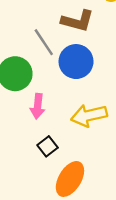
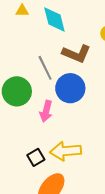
pink arrow: (38, 106) -> (46, 111), moved
yellow arrow: (89, 115) -> (66, 151), moved

